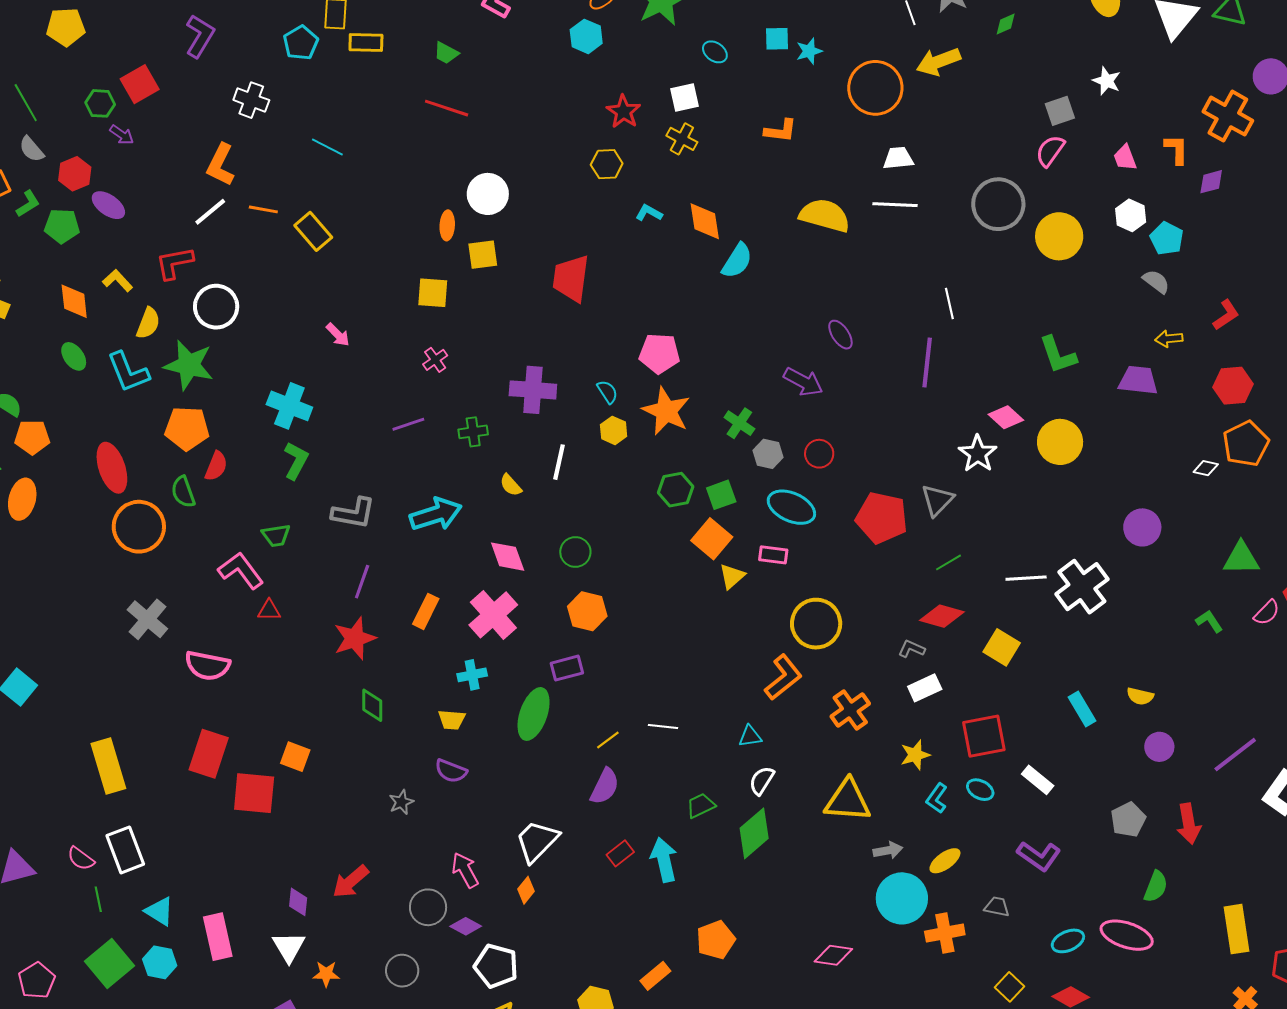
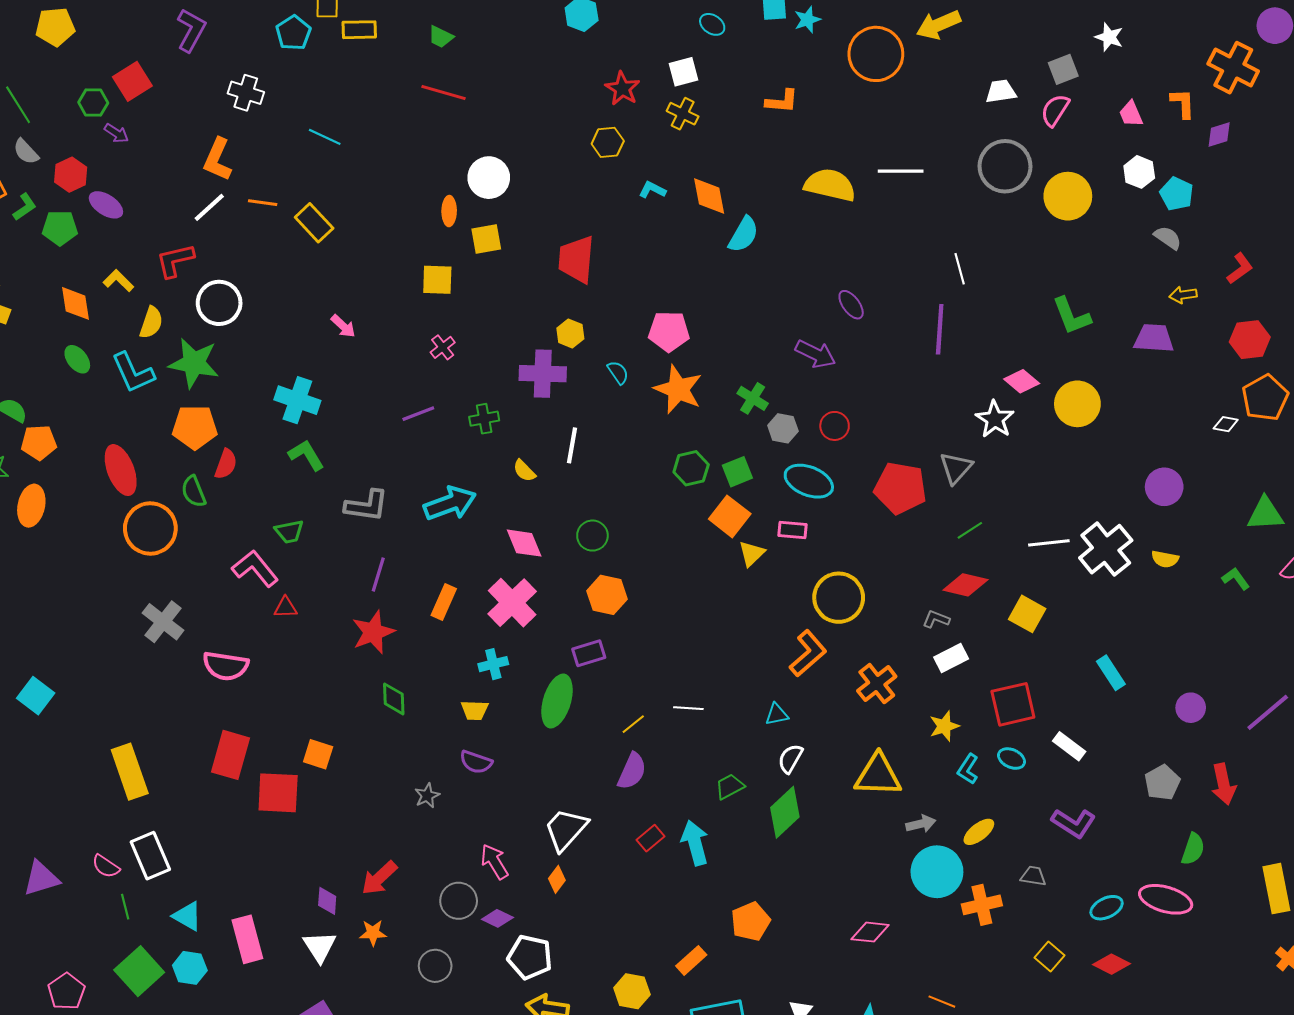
white trapezoid: (898, 158) -> (1001, 91), moved
yellow hexagon: (614, 430) -> (570, 334), moved
green L-shape: (296, 461) -> (306, 455), turned -57
yellow semicircle: (1140, 696) -> (1165, 559), moved
orange star: (326, 974) -> (373, 933), moved

